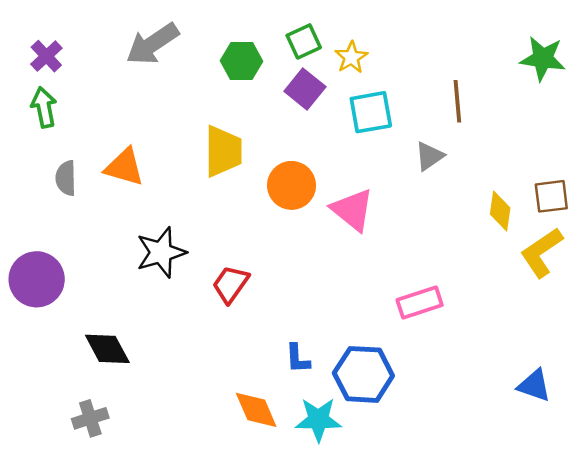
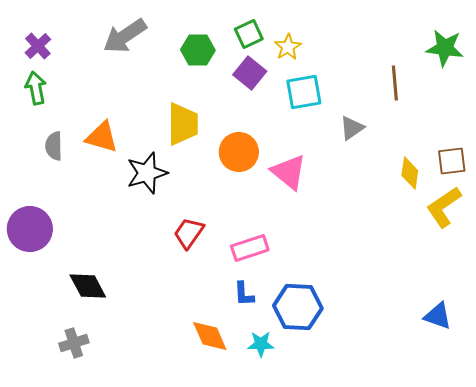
brown line: (457, 101) -> (395, 83), moved
black star: (161, 252) -> (147, 173), moved
pink rectangle: (420, 302) -> (250, 248), moved
cyan star: (318, 420) -> (261, 344), size x0.7

